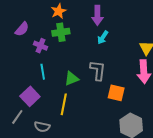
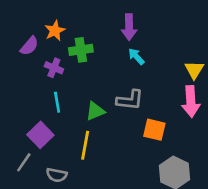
orange star: (59, 11) -> (55, 31), moved
cyan arrow: (103, 37) -> (136, 56), turned 104
gray L-shape: (98, 70) -> (130, 100), turned 90

